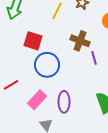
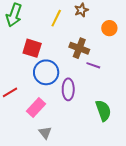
purple line: (94, 58) -> (93, 65), turned -56
purple ellipse: (64, 102) -> (68, 89), moved

